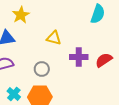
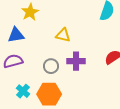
purple cross: (79, 57) -> (76, 61), moved

